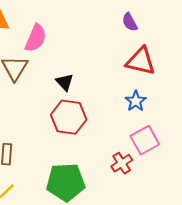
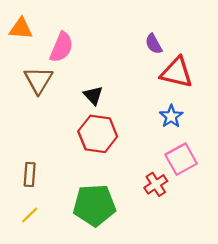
purple semicircle: (130, 22) -> (154, 44), moved

